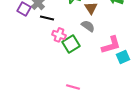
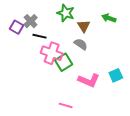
pink cross: (59, 35) -> (52, 53), size x1.5
pink L-shape: (111, 45) -> (89, 80), moved, turned 40

